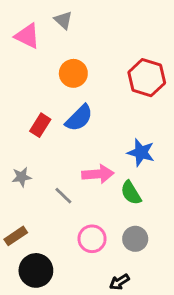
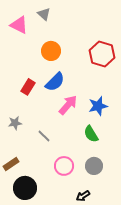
blue star: (141, 152) -> (98, 106), turned -30
pink arrow: (98, 174) -> (68, 105), moved, turned -45

